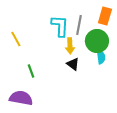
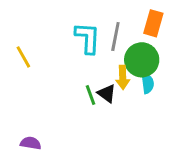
yellow arrow: (70, 46) -> (123, 77), moved
green line: (31, 71) -> (91, 95), moved
purple semicircle: (21, 98) -> (31, 143), size x0.6

